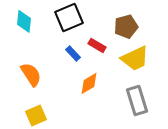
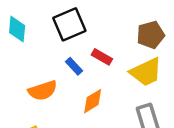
brown pentagon: (126, 26) -> (151, 35), moved
orange semicircle: (31, 74) -> (43, 91), moved, turned 105

